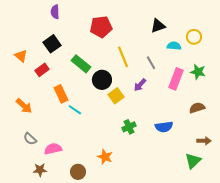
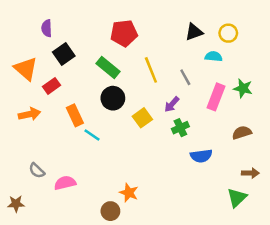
purple semicircle: (55, 12) -> (47, 28), moved
yellow circle: (194, 37) -> (228, 33), moved
orange triangle: (21, 56) -> (26, 69), size x1.5
green rectangle: (81, 64) -> (108, 67), moved
black circle: (102, 80) -> (113, 98), moved
orange arrow: (24, 106) -> (29, 114), moved, turned -54
green cross: (129, 127) -> (180, 128), moved
brown star: (40, 170) -> (16, 204), moved
brown circle: (78, 172) -> (110, 211), moved

